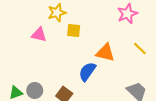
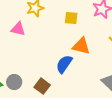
yellow square: (74, 31) -> (71, 18), moved

